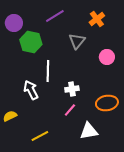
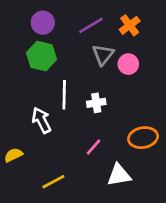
purple line: (55, 16) -> (91, 25), moved
purple circle: (14, 23) -> (43, 23), moved
pink circle: (107, 57) -> (128, 64), moved
white cross: (72, 89) -> (96, 103), moved

